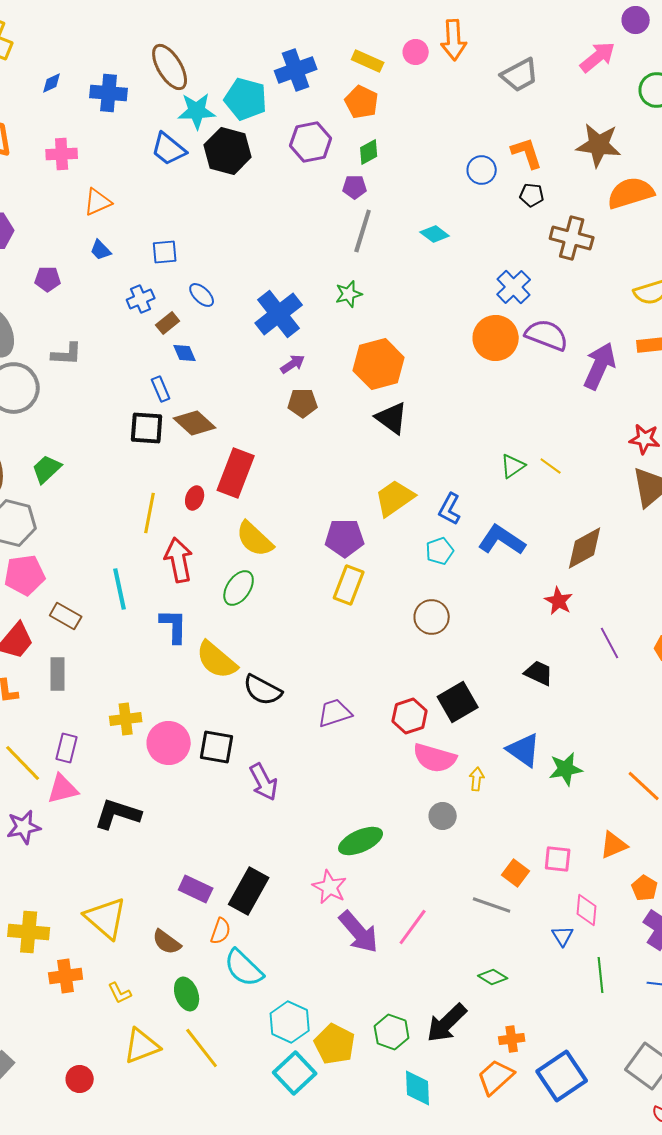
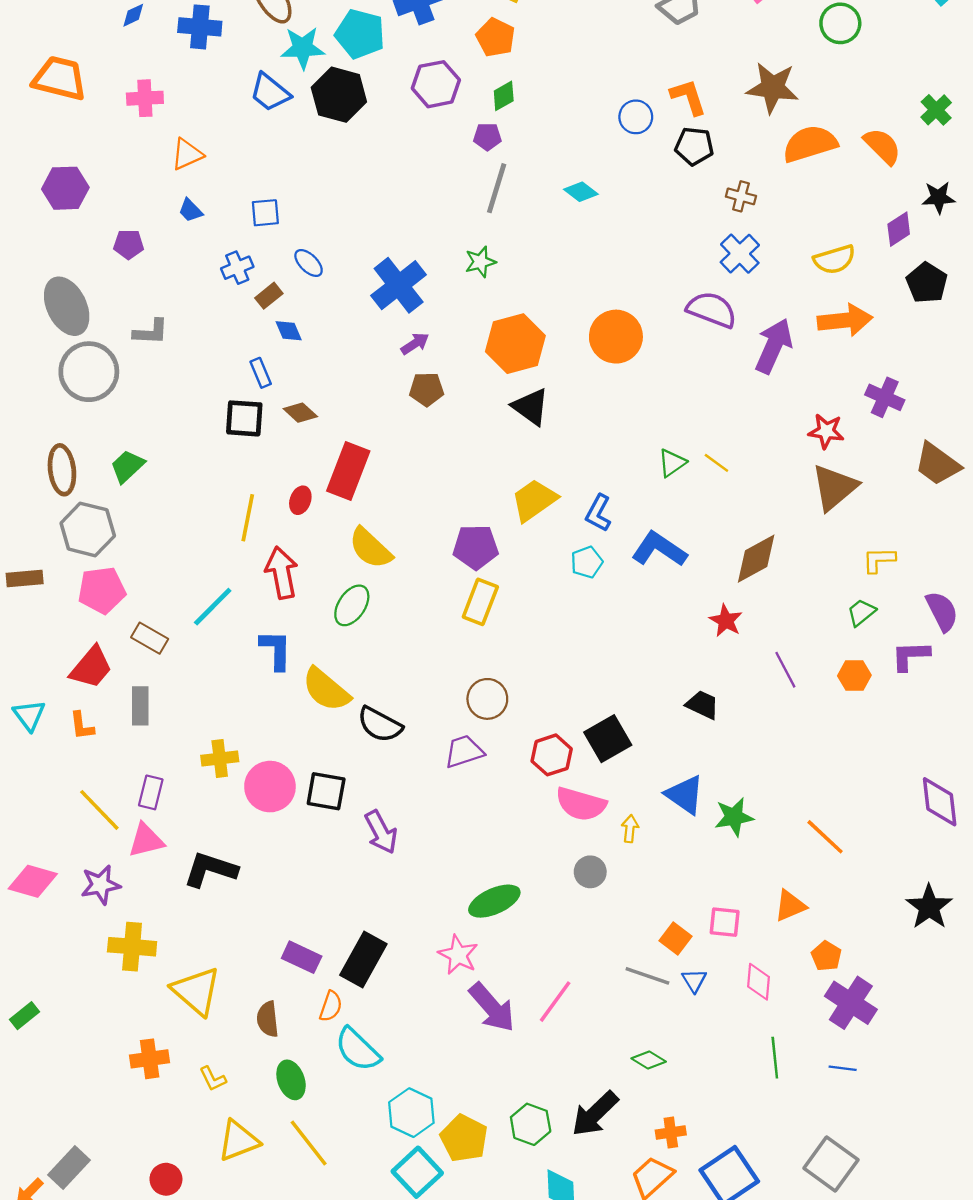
black pentagon: (532, 195) -> (694, 146), size x1.4
brown cross: (572, 238) -> (741, 196), size x0.6
blue cross: (514, 287) -> (740, 254), moved
orange circle: (496, 338) -> (616, 337), moved
brown diamond: (195, 423) -> (300, 413), size x0.7
cyan line: (120, 589) -> (213, 607), turned 57
brown circle: (432, 617) -> (487, 699), moved
yellow cross: (29, 932) -> (132, 947), moved
blue triangle: (563, 936) -> (694, 981), moved
brown semicircle: (167, 942) -> (268, 1019), turned 48

